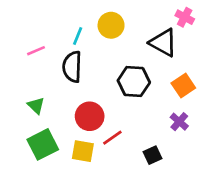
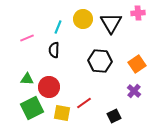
pink cross: (185, 17) -> (138, 13), turned -32
black triangle: (163, 43) -> (111, 23), moved, turned 30
black semicircle: (72, 67) -> (54, 50), size x0.7
green triangle: (36, 106) -> (27, 79), turned -40
red circle: (90, 116) -> (49, 87), moved

